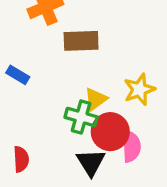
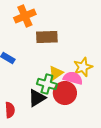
pink semicircle: (131, 146) -> (73, 78), moved, turned -72
black triangle: (91, 162) -> (37, 98), moved, turned 30

